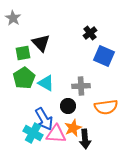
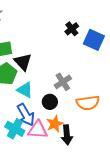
black triangle: (41, 43) -> (23, 62), moved
blue square: (104, 56) -> (94, 40), moved
cyan triangle: (46, 83) -> (25, 90), moved
gray cross: (81, 86) -> (63, 82), turned -30

